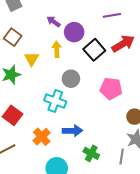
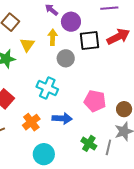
black square: (94, 50) -> (89, 41), turned 30
gray circle: (71, 79) -> (66, 58), moved
pink pentagon: (111, 89) -> (95, 101), moved
green cross: (91, 153) -> (89, 143), moved

